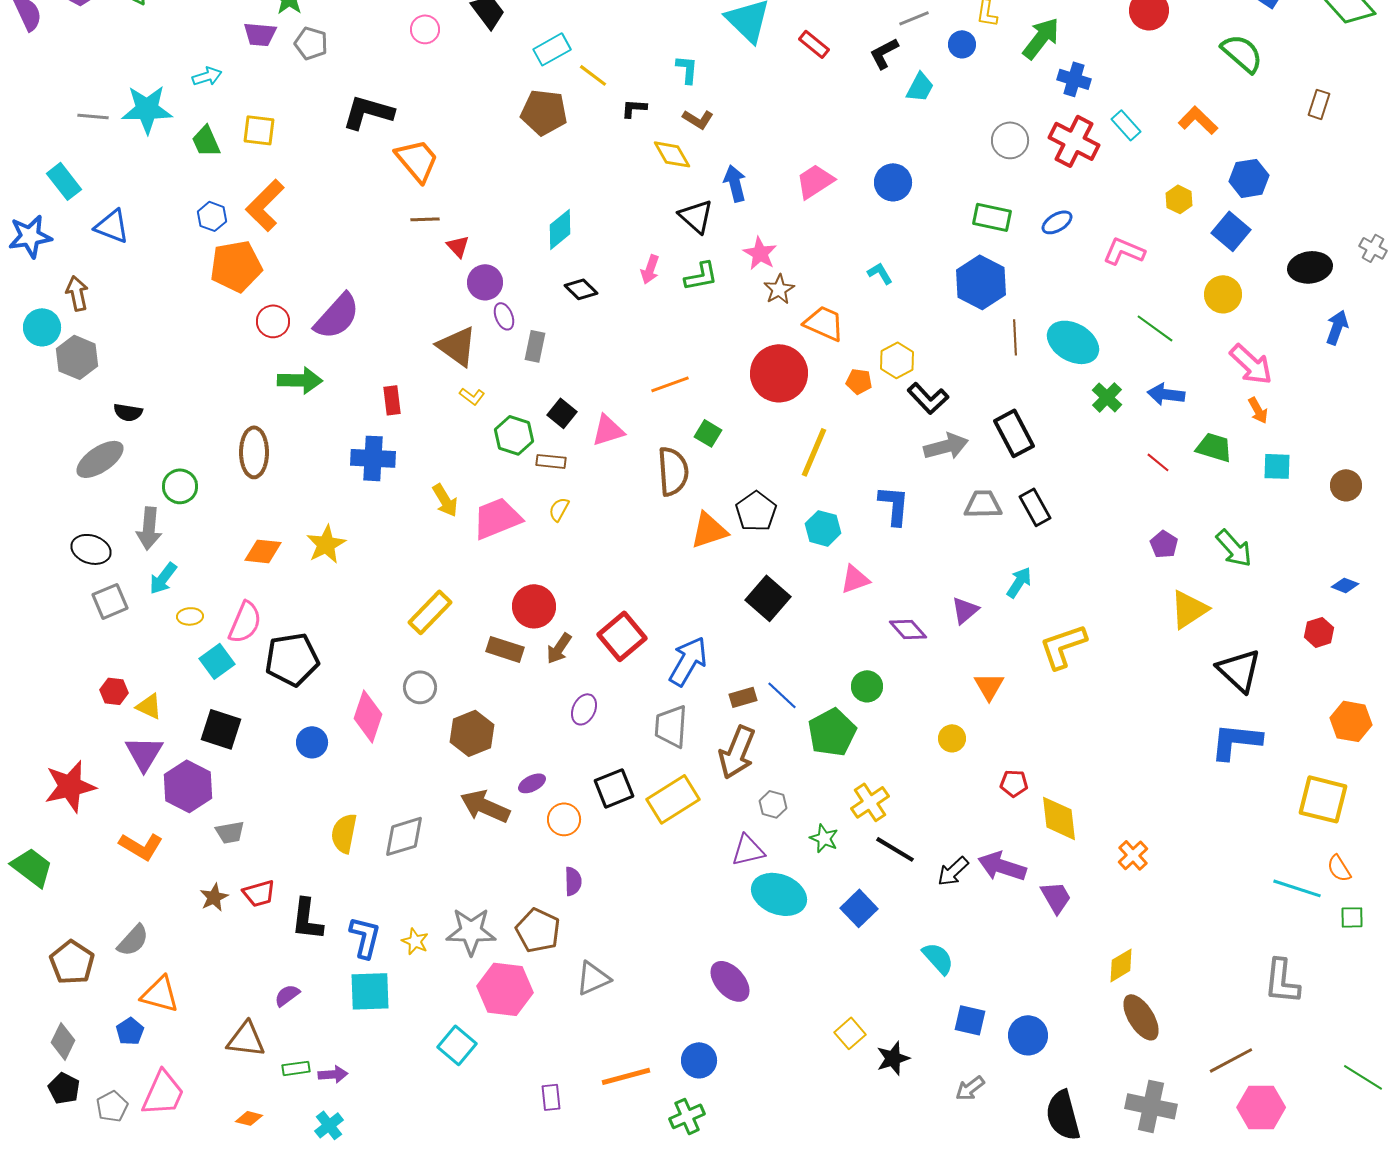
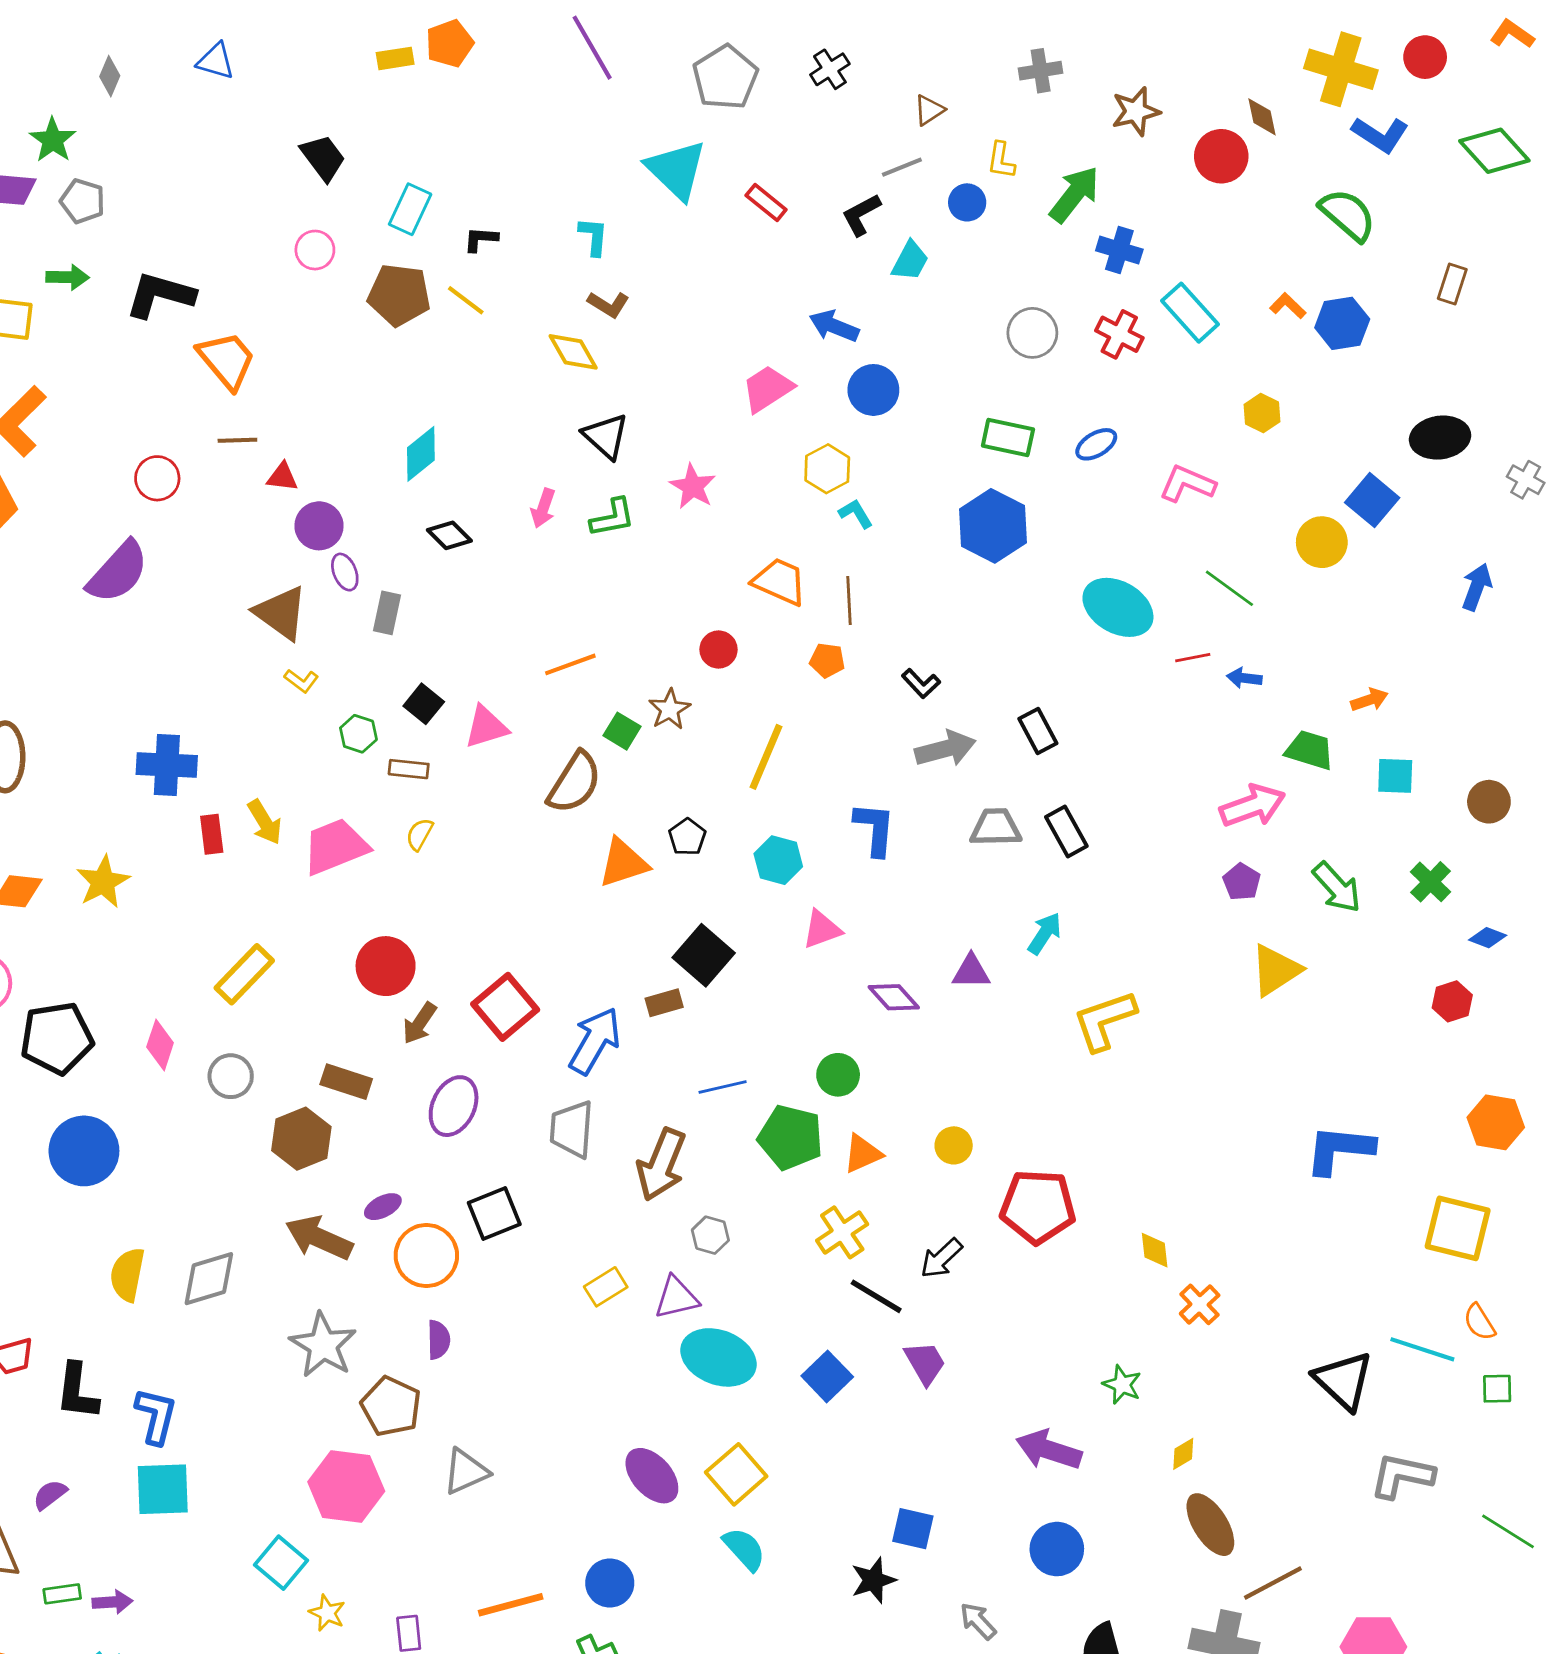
pink circle: (425, 29) -> (315, 250), moved
cyan rectangle: (552, 49) -> (410, 209), turned -36
yellow line: (593, 75) -> (466, 300), moved
black L-shape: (634, 108) -> (481, 239), moved
orange L-shape: (1198, 120) -> (1288, 306), size x0.7
cyan rectangle: (1126, 125) -> (1190, 313), size x1.4
red cross: (1074, 141) -> (1119, 334), size x0.7
blue hexagon: (1249, 178) -> (1342, 323), moved
blue arrow: (735, 183) -> (834, 326), moved, turned -54
blue square: (1231, 231) -> (1372, 500), moved
red triangle: (458, 246) -> (282, 477), turned -40
black ellipse: (1310, 267) -> (1440, 438), moved
brown star: (779, 289) -> (670, 709), moved
red circle: (273, 321) -> (157, 478), moved
brown line: (1015, 337) -> (849, 601), moved
yellow hexagon: (897, 360) -> (827, 469), moved
pink arrow: (1251, 364) -> (1253, 806), moved, turned -63
red circle: (779, 373) -> (718, 649), size x0.5
green arrow: (300, 380) -> (68, 277), moved, size x0.7
blue arrow: (1166, 394) -> (1244, 678), size x0.7
green cross: (1107, 397) -> (1431, 882), moved
black L-shape: (928, 398) -> (921, 683), size x0.7
red rectangle: (392, 400) -> (212, 834), moved
orange arrow: (1258, 410) -> (1369, 700), turned -80
black rectangle: (1014, 433) -> (1038, 731), size x0.7
green hexagon: (514, 435) -> (358, 734), size x0.7
red line: (1158, 462) -> (1193, 658), moved, turned -50
brown semicircle: (673, 471) -> (574, 783), turned 36
black pentagon: (756, 511) -> (687, 837), size x0.7
purple triangle: (965, 610) -> (971, 972), turned 40
brown rectangle: (505, 649) -> (346, 1082), moved
black triangle: (1239, 670) -> (1344, 1381), moved
orange triangle: (989, 686) -> (863, 1154), moved, turned 36
blue line: (782, 695) -> (723, 1087), turned -56
brown rectangle: (743, 697) -> (664, 1003), moved
purple ellipse: (584, 709) -> (454, 1106), size x1.4
pink diamond: (368, 716) -> (160, 1045), moved, size x0.7
green pentagon: (832, 732) -> (791, 1137), turned -30
blue circle: (312, 742) -> (84, 1151), size x1.6
red pentagon: (1014, 783) -> (1038, 1207), size x2.0
yellow rectangle: (673, 799) -> (606, 1287), moved, size x0.6
yellow diamond: (1059, 818) -> (1155, 1250), moved, size x0.6
orange circle: (564, 819) -> (426, 1256), size x1.4
green star: (824, 838) -> (1122, 1385), moved
purple arrow: (1002, 866) -> (1049, 1450), moved
black arrow: (953, 871) -> (941, 1258), moved
purple trapezoid: (1056, 897) -> (925, 1363), moved
gray star: (471, 931) -> (323, 1345), moved, turned 30
yellow star: (415, 941) -> (327, 1613), moved
cyan semicircle: (938, 958) -> (744, 1549), moved
yellow diamond: (1121, 965) -> (1183, 1454), size x0.7
gray L-shape: (1282, 981) -> (1402, 1476), turned 96
blue square: (970, 1020) -> (913, 1529), moved
yellow square: (850, 1033) -> (736, 1474), moved, size x1.4
brown line: (1231, 1060) -> (1273, 1583), moved
green line: (1363, 1077) -> (1508, 1531), moved
gray arrow: (970, 1088) -> (978, 1621), turned 84

